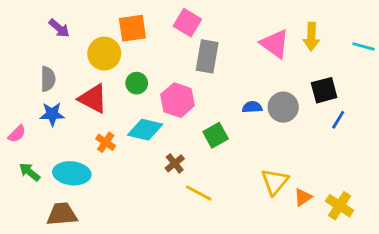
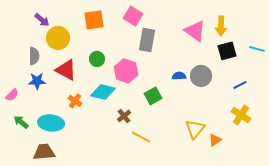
cyan line: (364, 46) -> (257, 49), moved
yellow circle: (104, 54) -> (58, 38), moved
black square: (324, 90) -> (227, 51), moved
blue line: (338, 120) -> (240, 85), turned 32
yellow cross: (340, 206) -> (241, 115), moved

